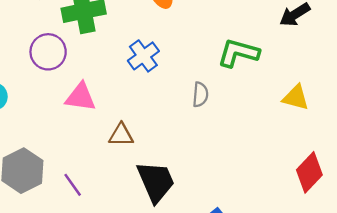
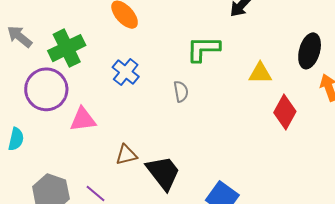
purple circle: (48, 52) -> (46, 89), size x1.4
brown triangle: (121, 135) -> (126, 155), moved
red diamond: (309, 172) -> (285, 112), moved

